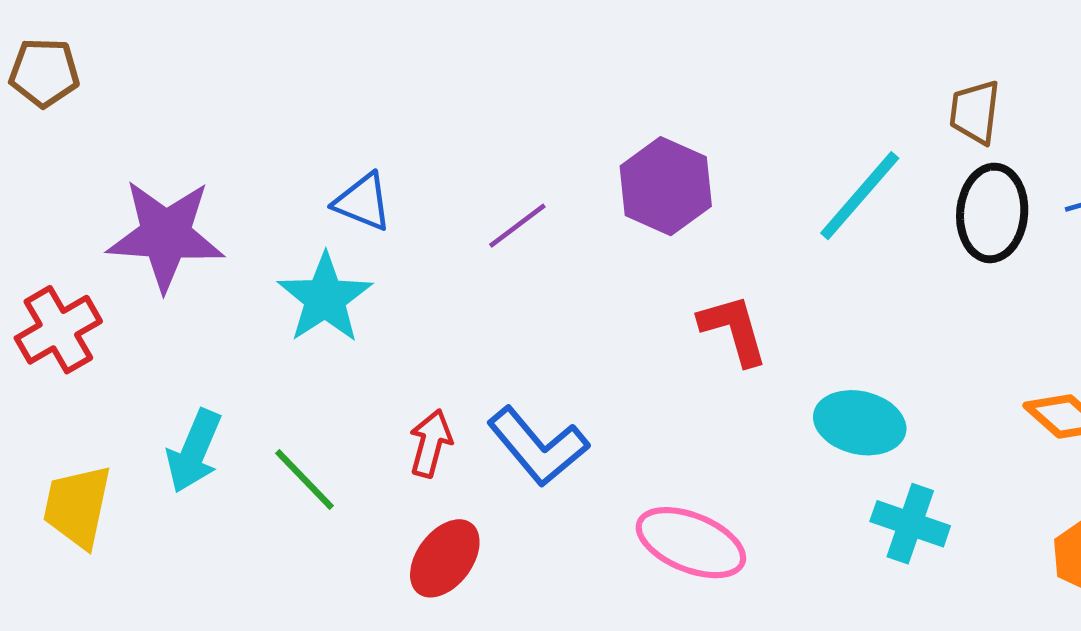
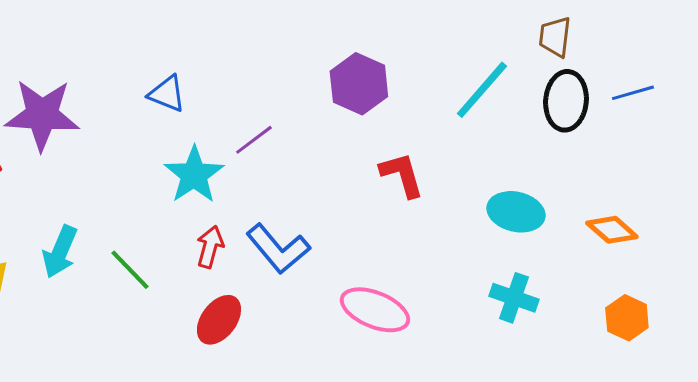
purple line: (517, 226) -> (254, 140), moved
cyan star: (325, 298) -> (194, 175), moved
cyan ellipse: (860, 423) -> (516, 212), moved

